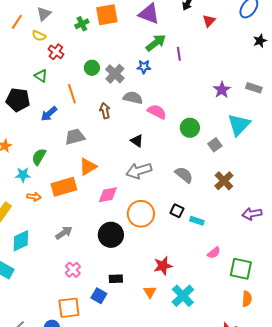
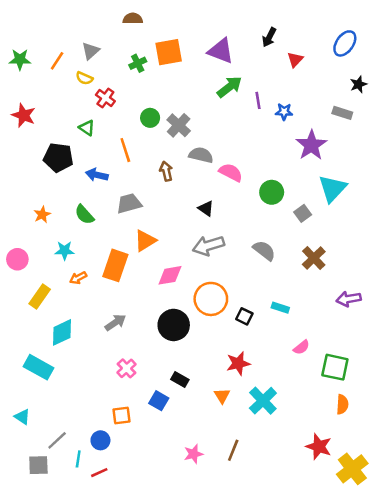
blue star: (144, 67) -> (284, 112), moved
gray rectangle: (254, 88) -> (342, 113), moved
purple star: (222, 90) -> (311, 145), size x1.4
blue arrow: (49, 114) -> (97, 175), turned 54
green semicircle: (39, 157) -> (84, 215), moved, turned -72
orange rectangle: (64, 187) -> (115, 265), turned -55
orange arrow: (34, 197) -> (78, 278), turned 144
black square: (177, 211) -> (244, 316), moved
black rectangle: (116, 279) -> (180, 380), turned 32
orange square: (69, 308) -> (122, 416), size x0.7

